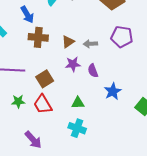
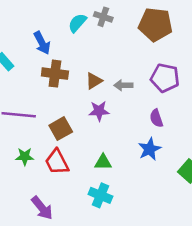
purple semicircle: (93, 71) -> (156, 118), moved

